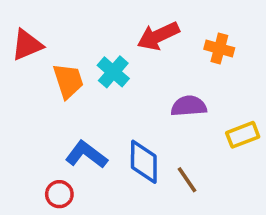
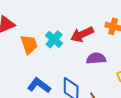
red arrow: (158, 36) -> (82, 34), moved

